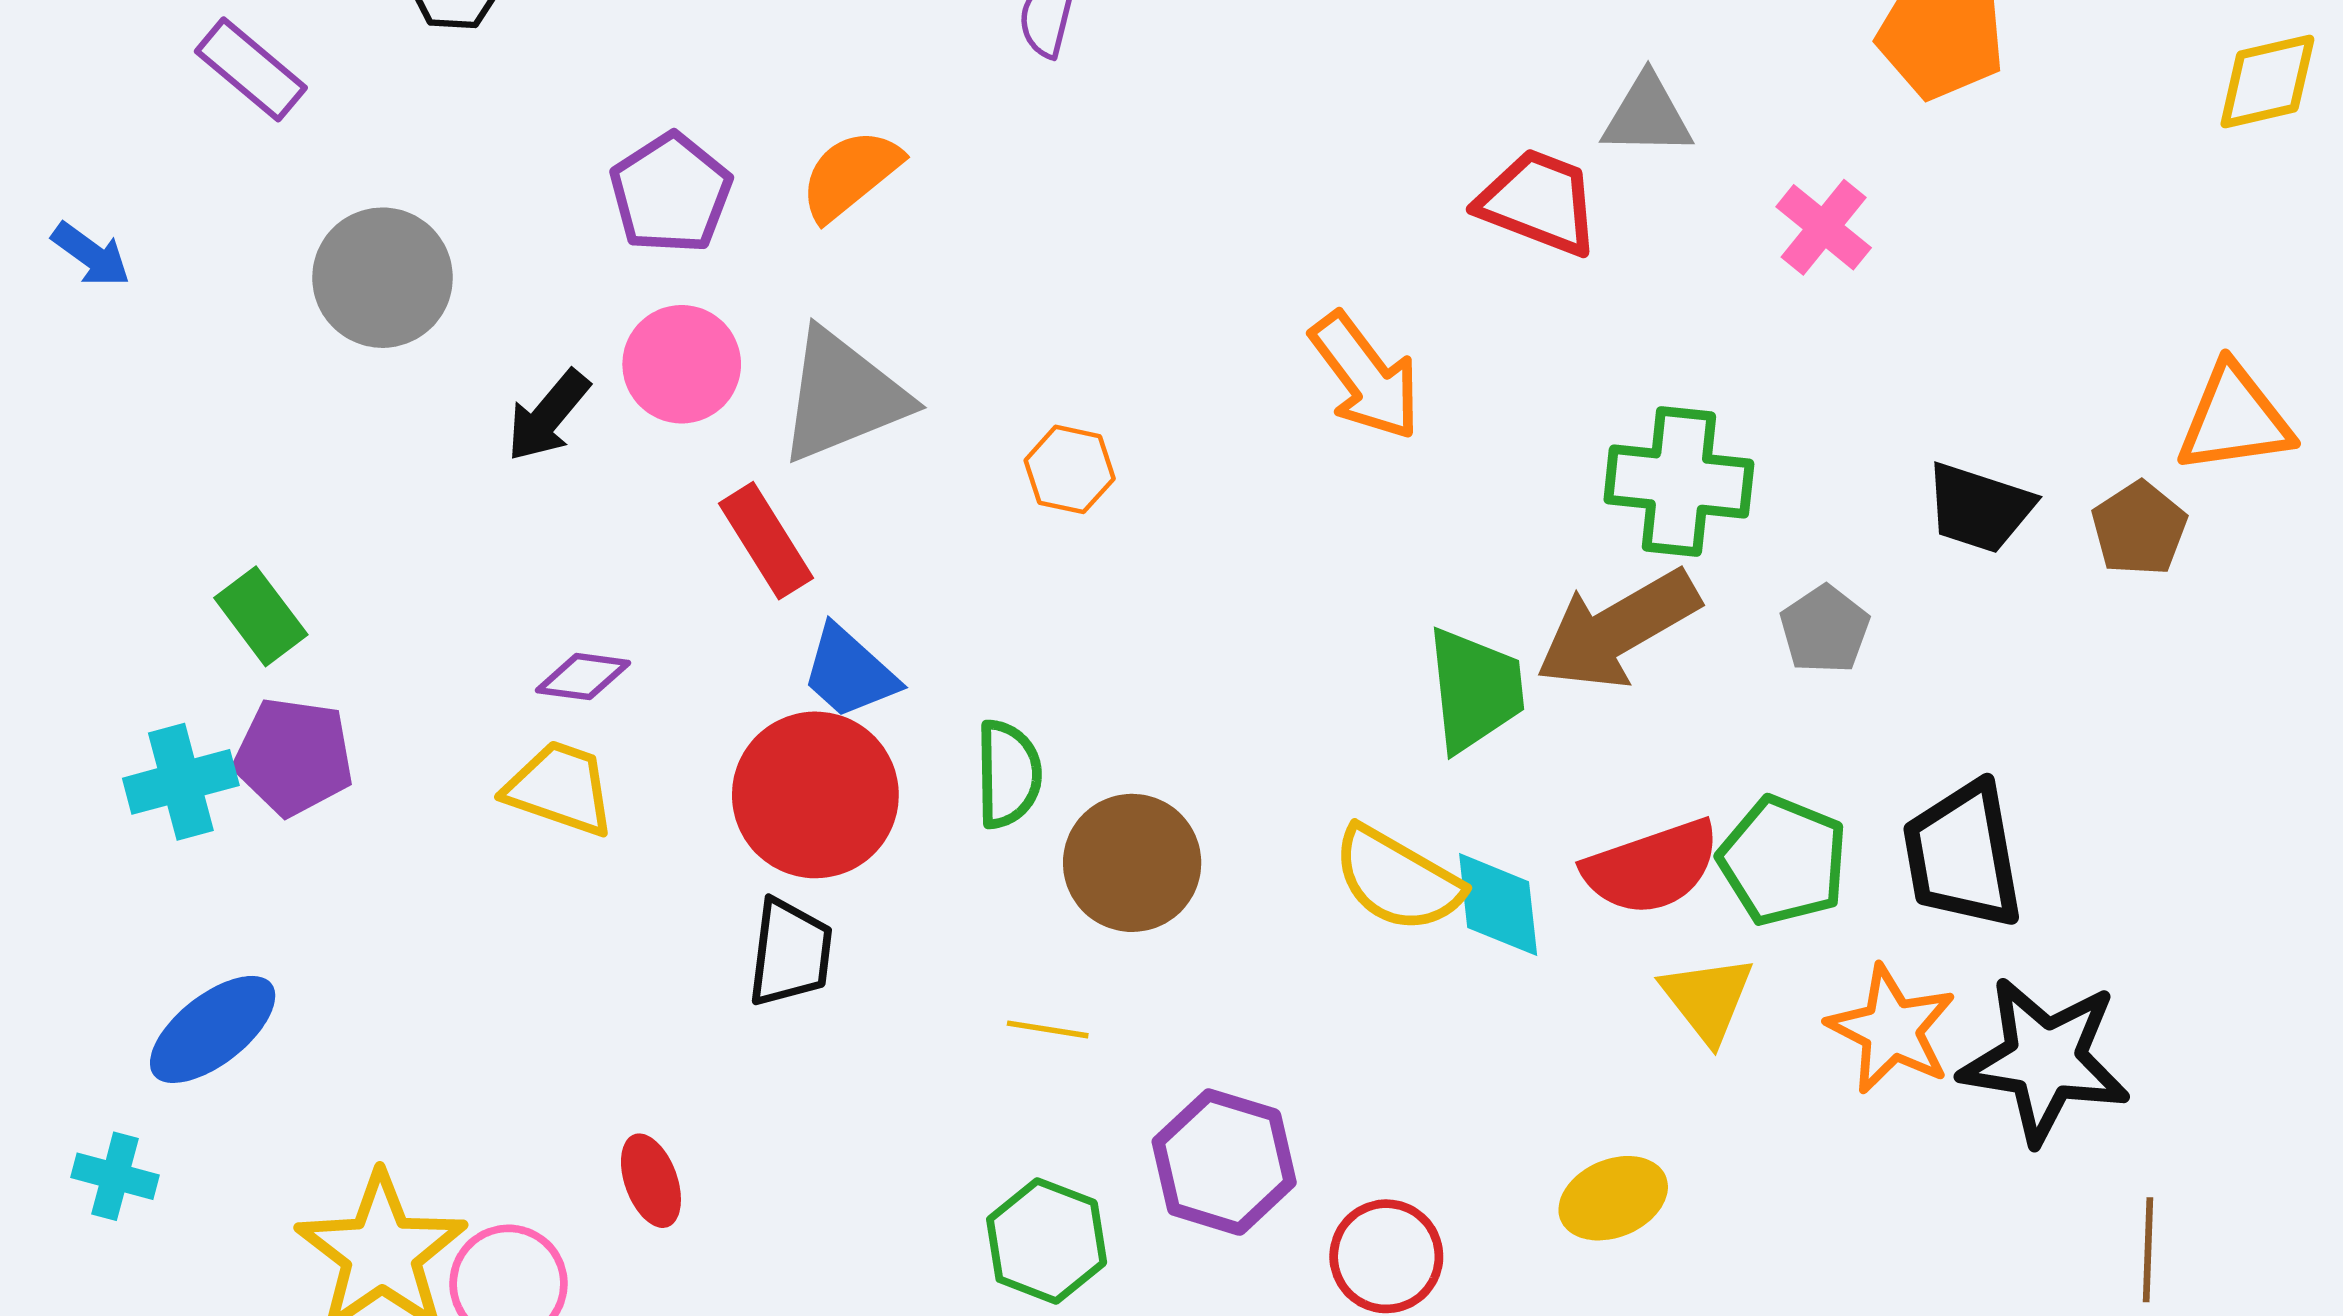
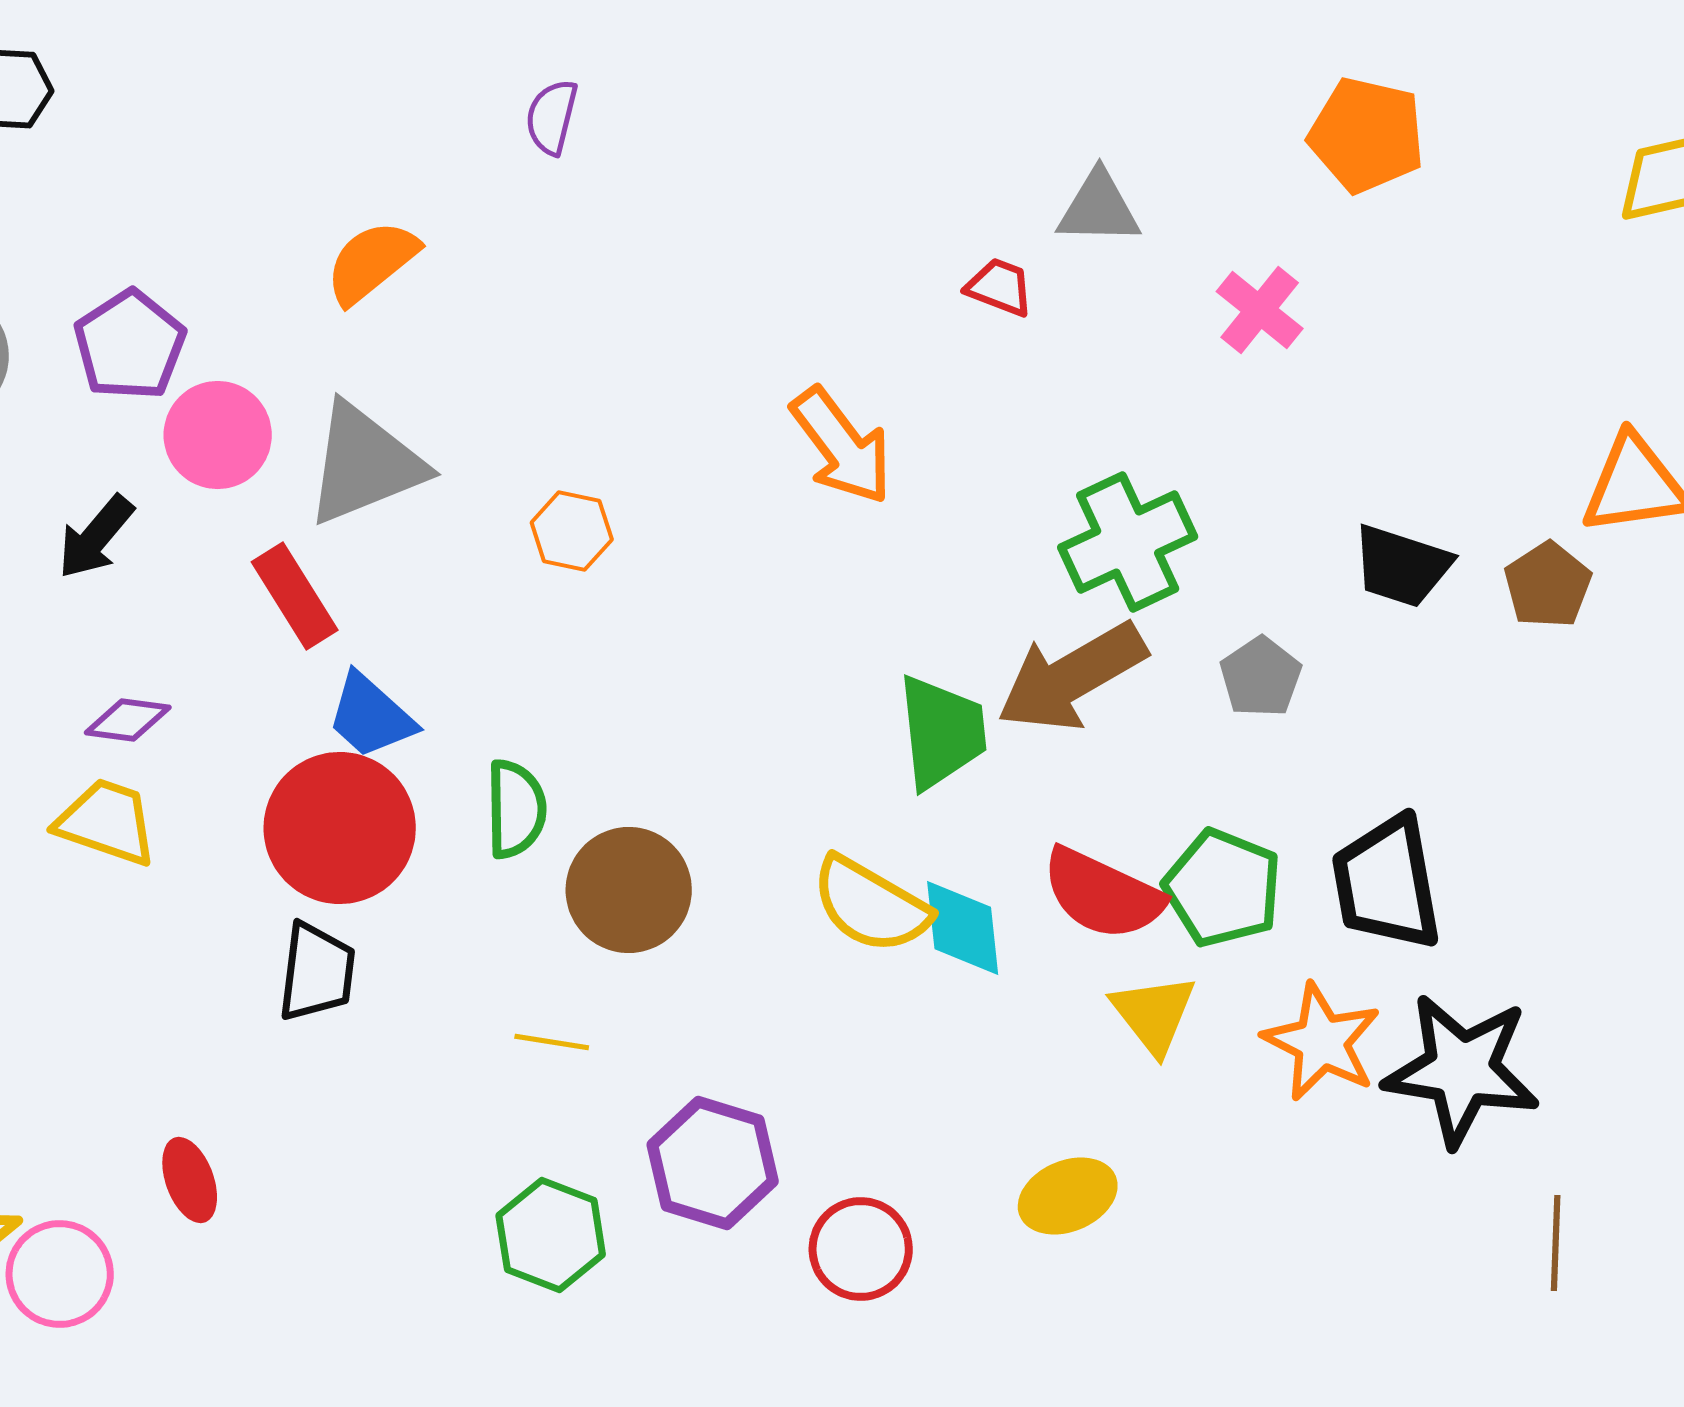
purple pentagon: (671, 193) -> (130, 345), moved
red trapezoid: (1539, 202) -> (1000, 287), size x0.6
black arrow: (548, 416) -> (96, 537), moved
green cross: (1679, 482) -> (1128, 542), turned -31
red semicircle: (1652, 867) -> (1103, 894), turned 44

